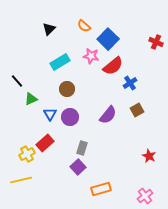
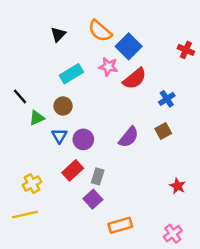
orange semicircle: (84, 26) -> (100, 31), size x1.5
blue cross: (130, 83) -> (167, 99), moved
brown circle: (67, 89) -> (63, 106), moved
red rectangle: (45, 143) -> (73, 170), moved

